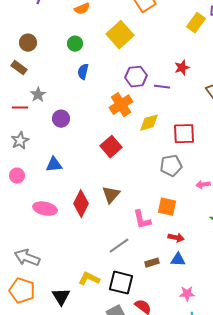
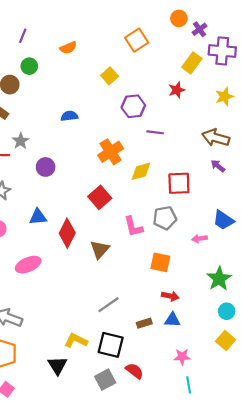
yellow square: (120, 35) -> (110, 76), size x0.6
green circle: (75, 44) -> (29, 66), moved
red star: (182, 68) -> (177, 90), moved
blue semicircle: (83, 72) -> (69, 116), turned 70
purple hexagon: (136, 77) -> (133, 106), moved
red diamond: (81, 204) -> (67, 233), moved
pink ellipse: (45, 209) -> (28, 265), turned -35
pink L-shape: (142, 220) -> (133, 227), moved
black triangle: (61, 297) -> (57, 365), moved

